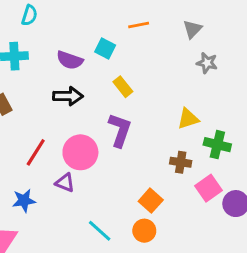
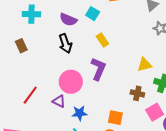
black arrow: (68, 96) -> (65, 44), turned 66
red line: (36, 152) -> (30, 95), moved
blue star: (24, 201) -> (80, 113), moved
orange square: (151, 201) -> (115, 118), turned -35

